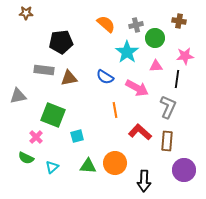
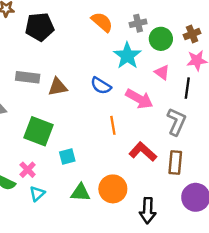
brown cross: (179, 21) -> (192, 34), moved, turned -32
black pentagon: (61, 42) -> (40, 27), moved
pink triangle: (156, 66) -> (162, 72), turned 40
pink cross: (36, 137) -> (28, 170), moved

